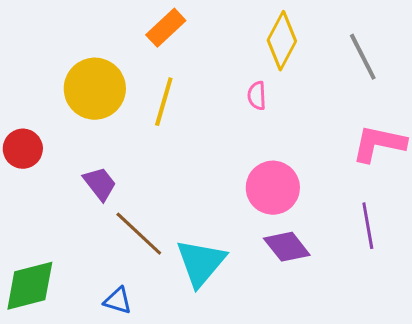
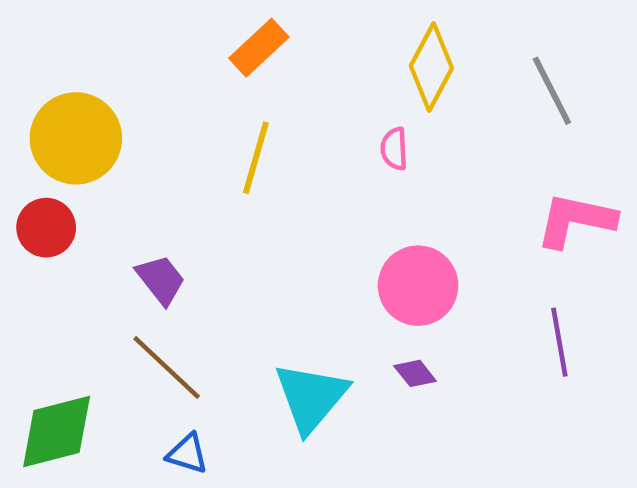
yellow circle: (95, 89) -> (76, 138), moved
brown line: (139, 234) -> (167, 367), moved
purple diamond: (287, 247) -> (415, 373), moved, size x0.6

